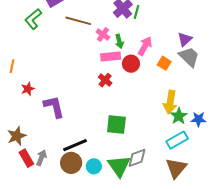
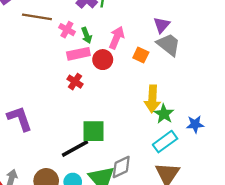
blue star: (198, 119) -> (195, 124), moved
black line: (75, 145) -> (75, 149), moved

